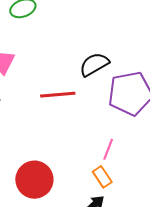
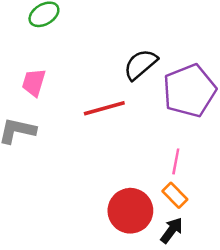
red circle: (34, 180) -> (130, 211), moved

